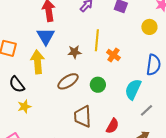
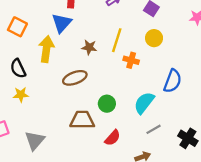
yellow circle: (149, 27) -> (154, 38), moved
orange cross: (113, 55) -> (131, 60), turned -32
green circle: (98, 85) -> (107, 104), moved
brown trapezoid: (83, 117) -> (82, 120), turned 80

